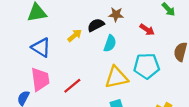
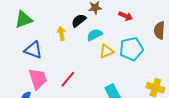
yellow arrow: (75, 35) -> (61, 33), turned -48
cyan semicircle: (110, 43) -> (95, 35), turned -126
yellow triangle: (116, 77) -> (106, 51), moved, size x0.7

